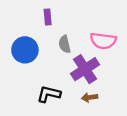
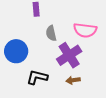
blue circle: (25, 50) -> (16, 51), moved

